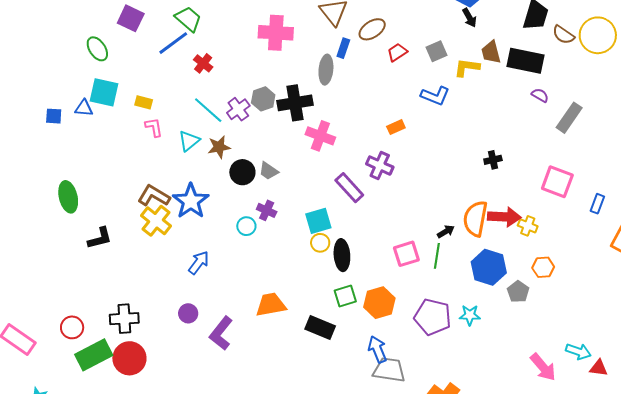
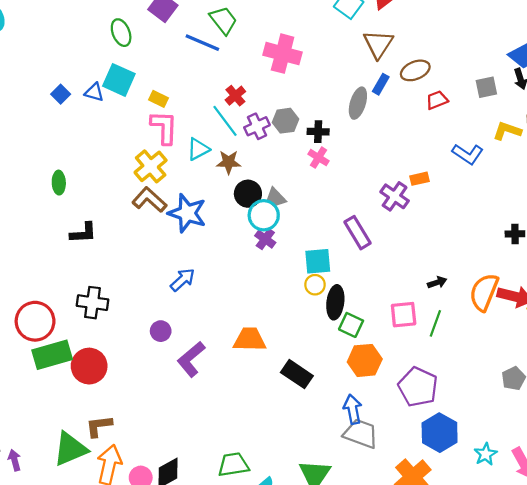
pink cross: (276, 33) -> (283, 54), moved
blue line: (173, 43) -> (202, 43), turned 48
gray square: (436, 51) -> (486, 87), moved
red cross: (203, 63) -> (235, 96), moved
black cross: (295, 103) -> (318, 132), size x0.6
blue square: (54, 116) -> (61, 94), turned 30
pink L-shape: (154, 127) -> (164, 127), size x1.6
pink cross: (320, 136) -> (318, 158), moved, size x0.7
purple cross: (380, 165) -> (395, 196), moved
green ellipse: (68, 197) -> (59, 183), size x0.7
blue star: (191, 201) -> (187, 213), turned -30
yellow cross: (156, 221) -> (151, 166), moved
cyan circle: (246, 226) -> (264, 215), moved, size x1.5
black arrow: (446, 232) -> (437, 282), moved
blue hexagon: (489, 267) -> (440, 433), moved
green square: (345, 296) -> (351, 325), moved, turned 30
cyan star: (470, 315) -> (486, 454), moved, turned 30
black cross: (124, 319) -> (92, 303), moved
red circle: (72, 327) -> (35, 321), size x1.6

